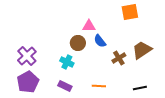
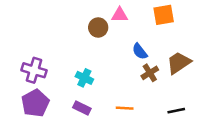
pink triangle: (89, 26) -> (120, 15), moved
blue semicircle: (100, 41) -> (140, 51), moved
brown circle: (78, 43) -> (98, 28), moved
purple cross: (27, 56) -> (34, 70), turned -30

